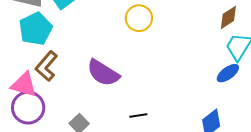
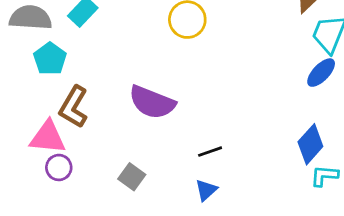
cyan pentagon: (36, 29) -> (50, 59), size x0.7
purple circle: (28, 108) -> (59, 167), size x0.6

